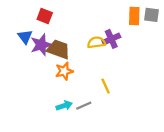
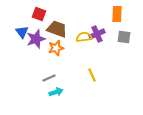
gray square: (152, 15) -> (124, 37), moved
brown trapezoid: (58, 49) -> (57, 29), moved
orange star: (64, 71) -> (56, 48), moved
gray line: (84, 106) -> (49, 78), moved

